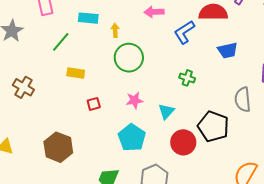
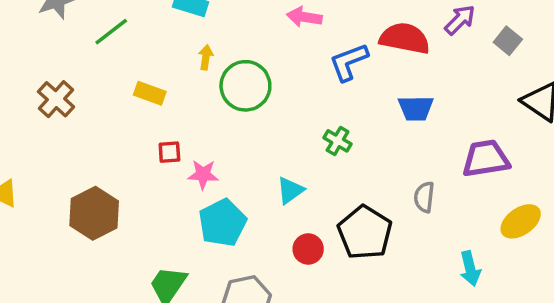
yellow arrow: (115, 30) -> (206, 57), moved
green line: (61, 42) -> (111, 32), moved
pink star: (135, 100) -> (203, 174), moved
gray semicircle: (243, 100) -> (424, 197), size x0.7
red circle: (183, 142) -> (308, 249), size x0.7

